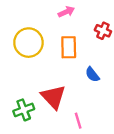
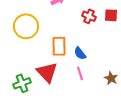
orange rectangle: (69, 47) -> (59, 46), moved
pink line: (78, 121) -> (80, 73), moved

